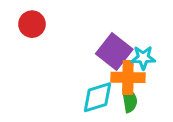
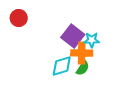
green semicircle: (129, 100) -> (83, 68), turned 42

